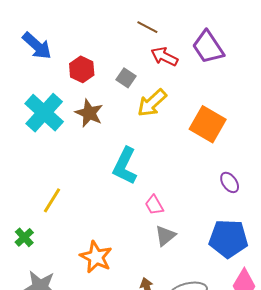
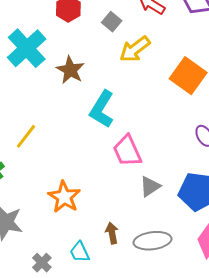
brown star: (89, 113) -> (70, 70), moved
pink trapezoid: (154, 205) -> (127, 151), size x1.6
gray triangle: (165, 236) -> (150, 186), moved

